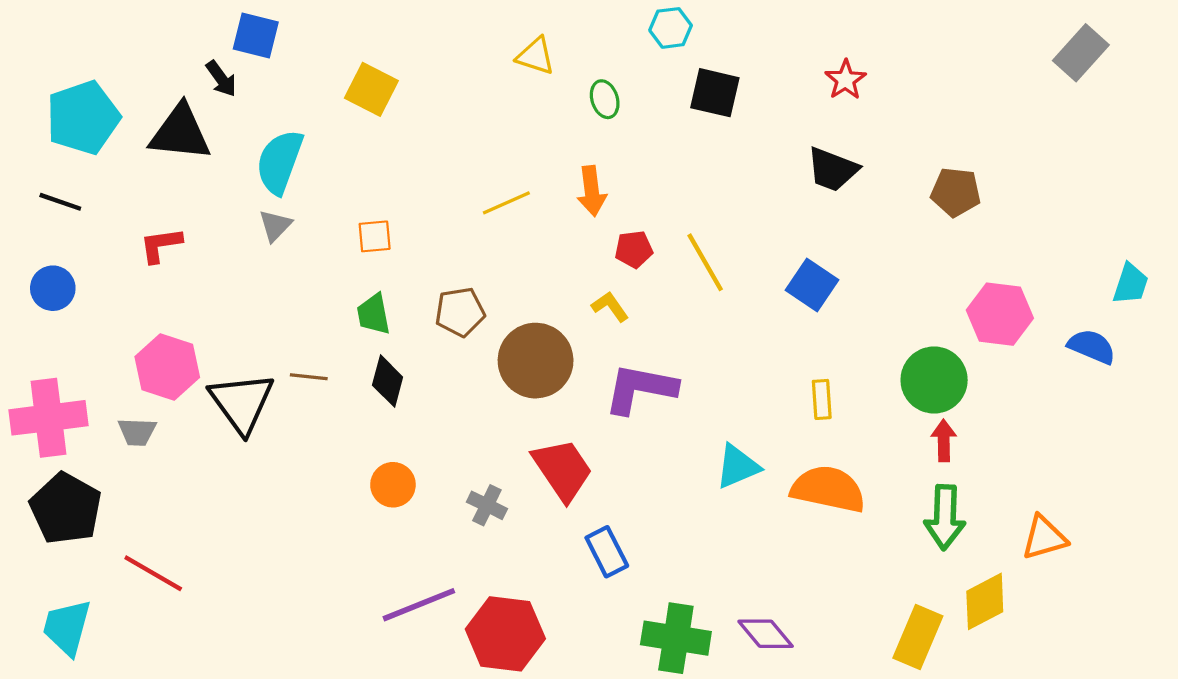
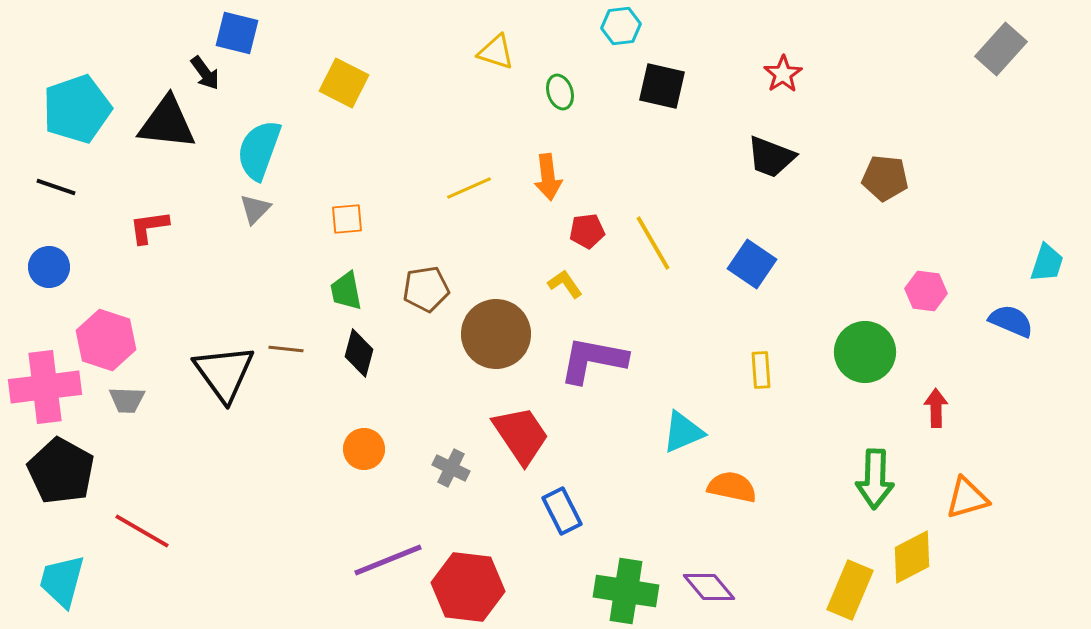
pink hexagon: (1000, 314) -> (926, 291), size x0.7
pink hexagon: (167, 367) -> (106, 340), moved
red arrow: (944, 440) -> (936, 408), moved
orange semicircle: (828, 489) -> (732, 487), moved, size x0.7

